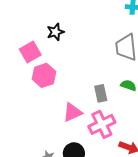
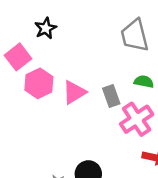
pink triangle: (72, 112) -> (74, 92), moved
pink cross: (102, 124) -> (137, 119), moved

